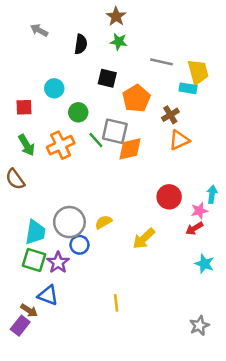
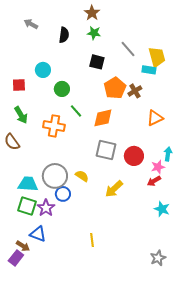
gray line: (162, 62) -> (128, 49), turned 36
black square: (107, 78) -> (97, 62), moved
orange pentagon: (136, 98) -> (115, 88), moved
gray square: (115, 131) -> (106, 150), moved
orange triangle: (179, 140) -> (155, 118), moved
orange cross: (61, 145) -> (54, 126), moved, turned 35
yellow semicircle: (103, 222) -> (82, 176), turned 64
cyan trapezoid: (35, 232) -> (28, 184), turned -95

